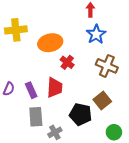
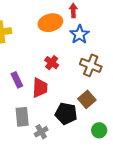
orange ellipse: (50, 43) -> (50, 23), moved
purple rectangle: (31, 90) -> (17, 80), moved

